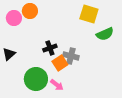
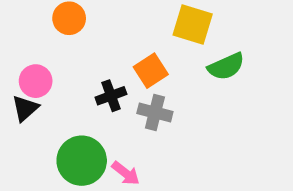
pink circle: (14, 18) -> (36, 81), moved
orange square: (60, 63) -> (151, 71), moved

